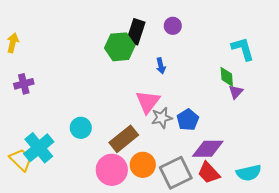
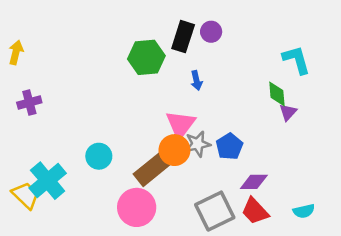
black rectangle: (136, 32) -> (183, 37), moved
purple diamond: (208, 149) -> (254, 182), size x0.7
orange circle: (143, 165) -> (174, 150), moved
cyan semicircle: (249, 173) -> (304, 211), size x0.7

